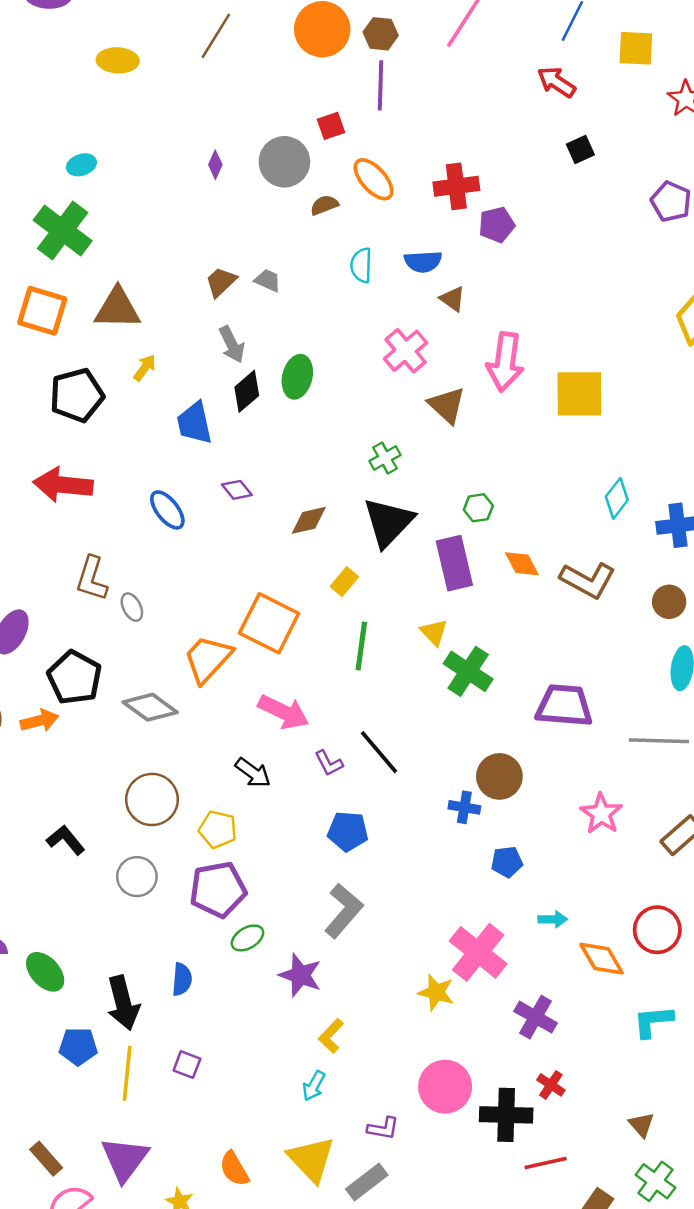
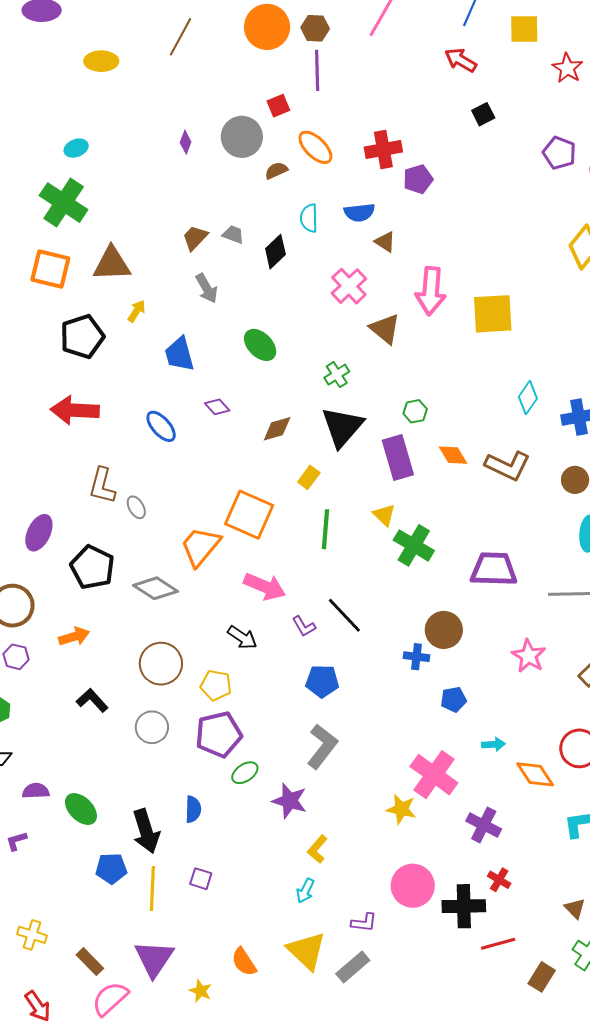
green ellipse: (297, 377) -> (260, 345), moved, turned -56
black diamond: (247, 391) -> (275, 252), moved
orange arrow: (39, 721) -> (74, 636), moved

